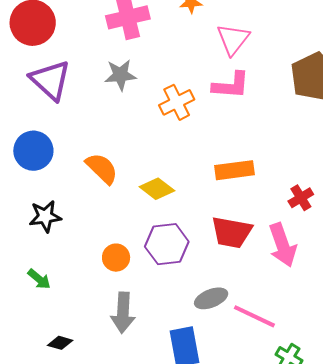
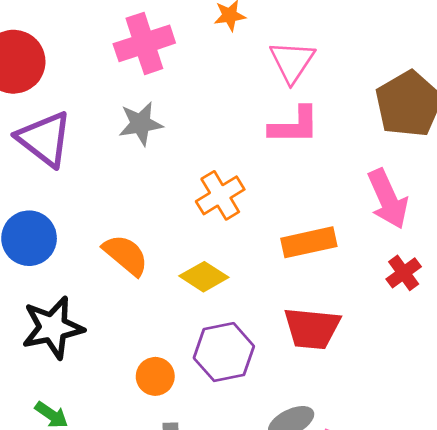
orange cross: (177, 102) -> (220, 195), moved
black star: (45, 216) -> (53, 328), size x1.4
pink arrow: (282, 245) -> (388, 199), moved

